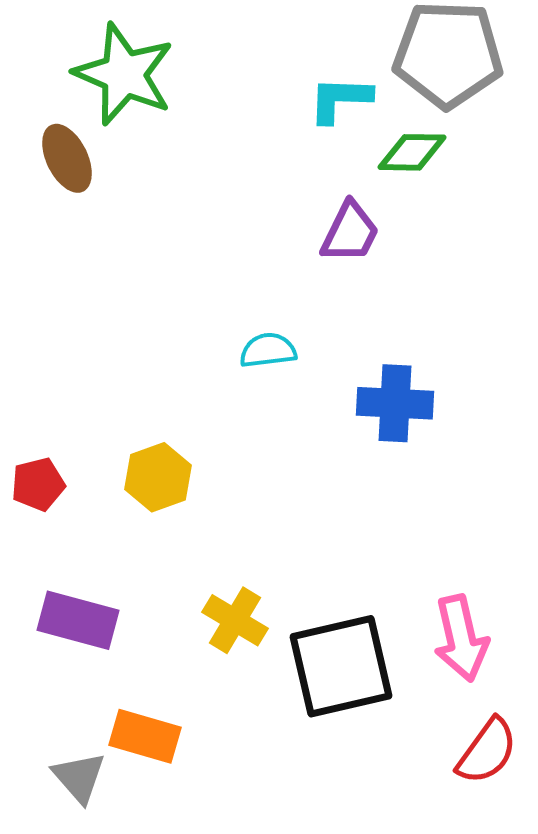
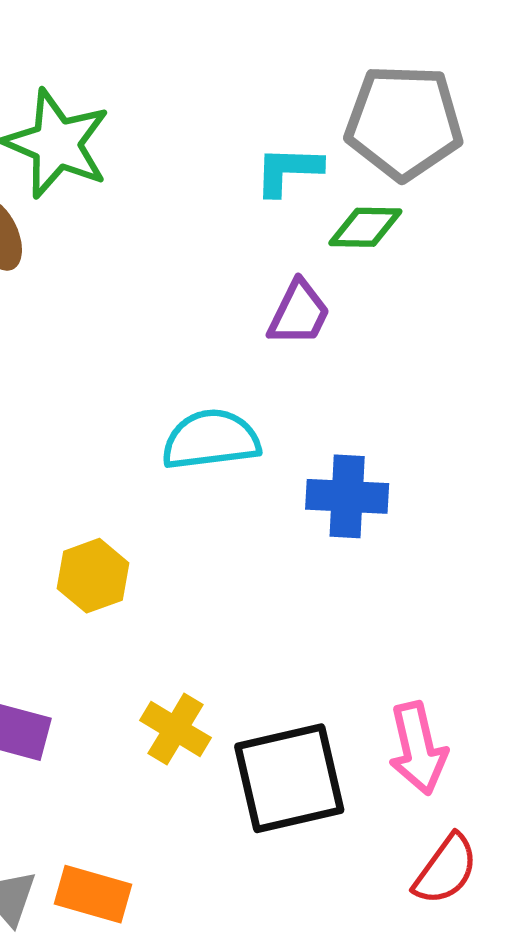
cyan semicircle: (268, 350) -> (211, 440), size x1.6
orange rectangle: (145, 736) -> (93, 894), moved

